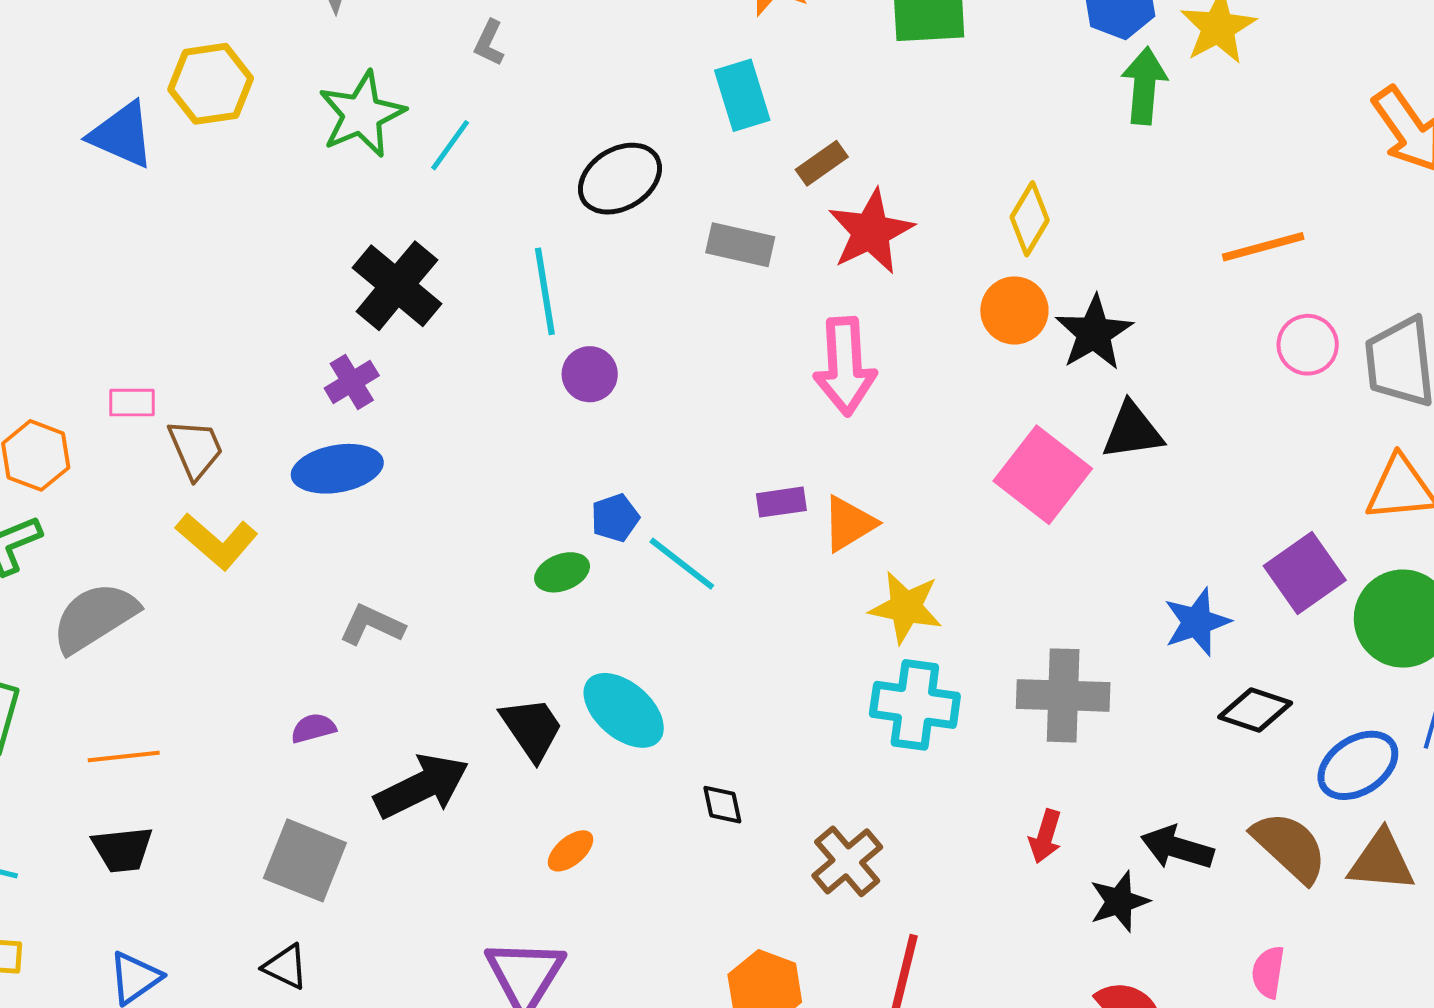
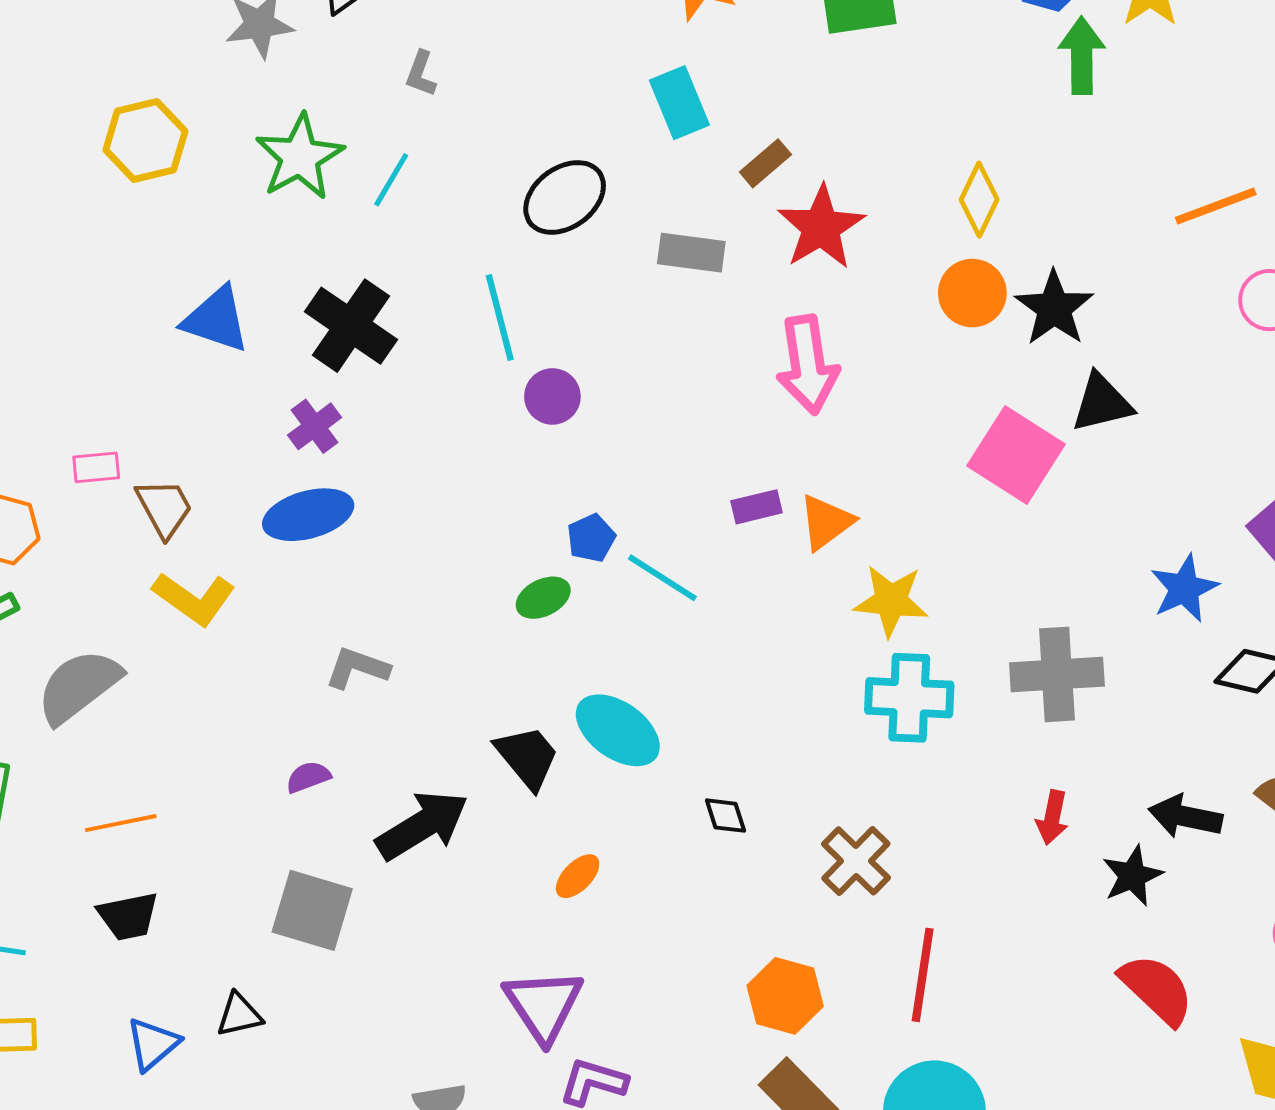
blue triangle: (122, 135) -> (216, 319), moved
black triangle: (285, 967) -> (239, 1015), moved, turned -33

